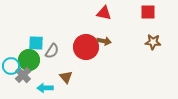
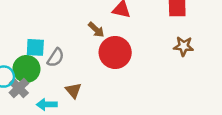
brown arrow: (104, 41) -> (96, 30), moved, turned 32
red circle: (86, 47) -> (115, 52), moved

